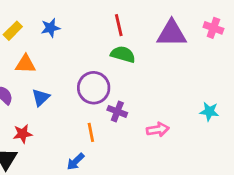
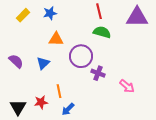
orange triangle: (25, 64) -> (56, 39), moved
pink arrow: (158, 130) -> (127, 86), turned 49
orange line: (91, 132) -> (59, 91), moved
red star: (23, 134) -> (41, 102), moved

